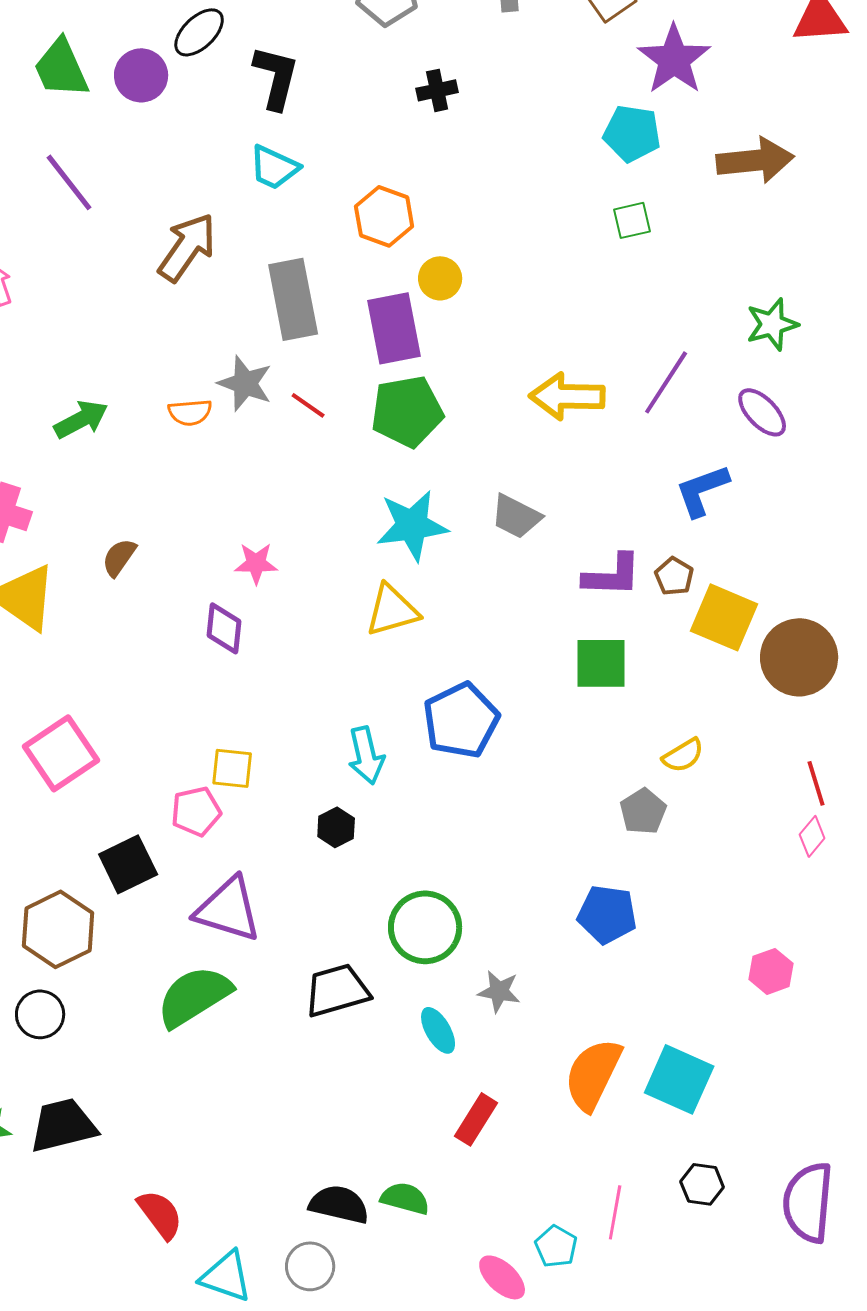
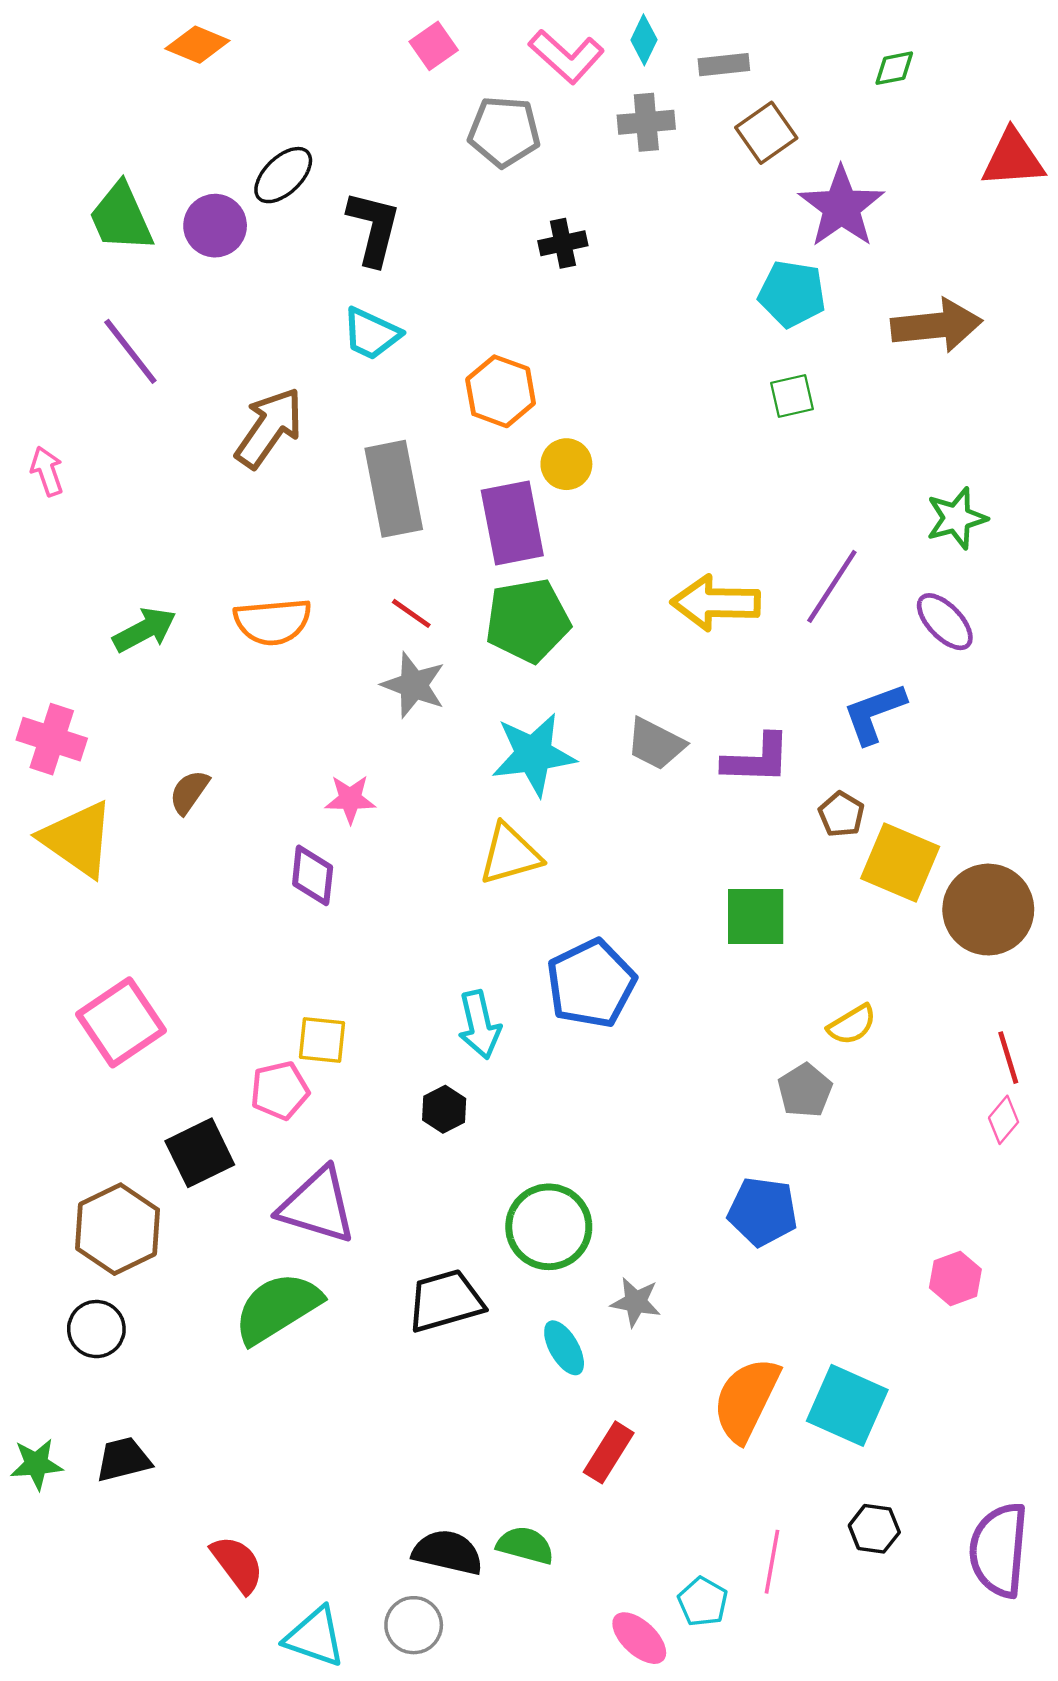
gray star: (245, 383) -> (414, 685), moved
orange semicircle: (190, 412) -> (273, 622), size x1.5
purple L-shape: (612, 575) -> (757, 759), moved
black trapezoid: (63, 1125) -> (123, 1459), size x0.7

